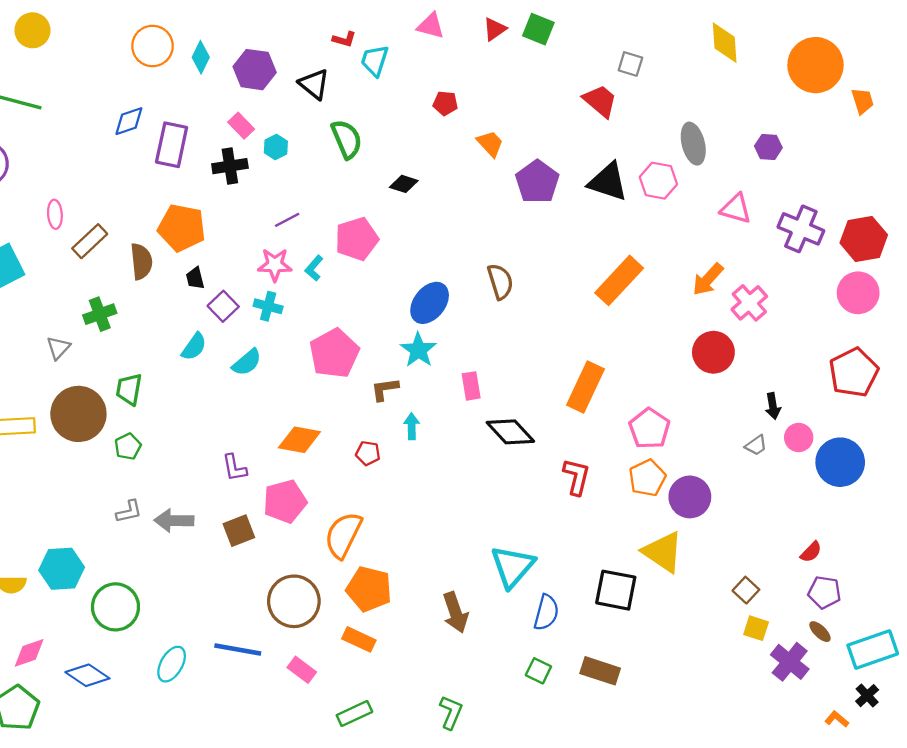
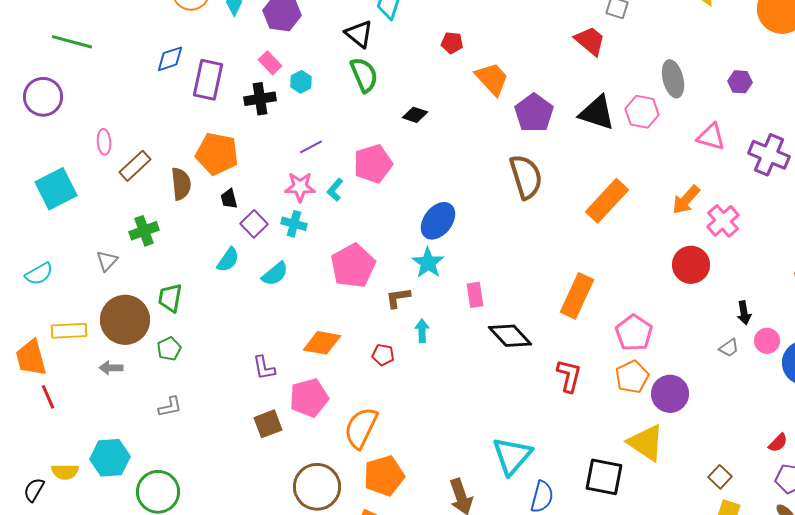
black triangle: (314, 84) -> (359, 34), moved
orange trapezoid: (490, 144) -> (492, 79), size x1.4
brown semicircle: (500, 282) -> (526, 177), moved, size x1.4
gray arrow: (174, 521) -> (111, 368), moved, size x0.7
orange pentagon: (369, 589) -> (384, 476), turned -30

